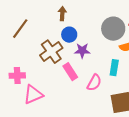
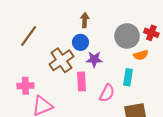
brown arrow: (62, 14) -> (85, 20), moved
pink rectangle: (70, 72) -> (82, 82), turned 30

